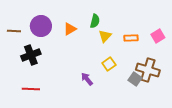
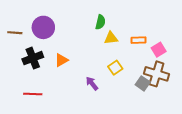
orange triangle: (70, 29) -> (61, 60), moved
yellow triangle: (105, 36) -> (111, 38), turned 40
pink square: (158, 36) -> (159, 50), moved

